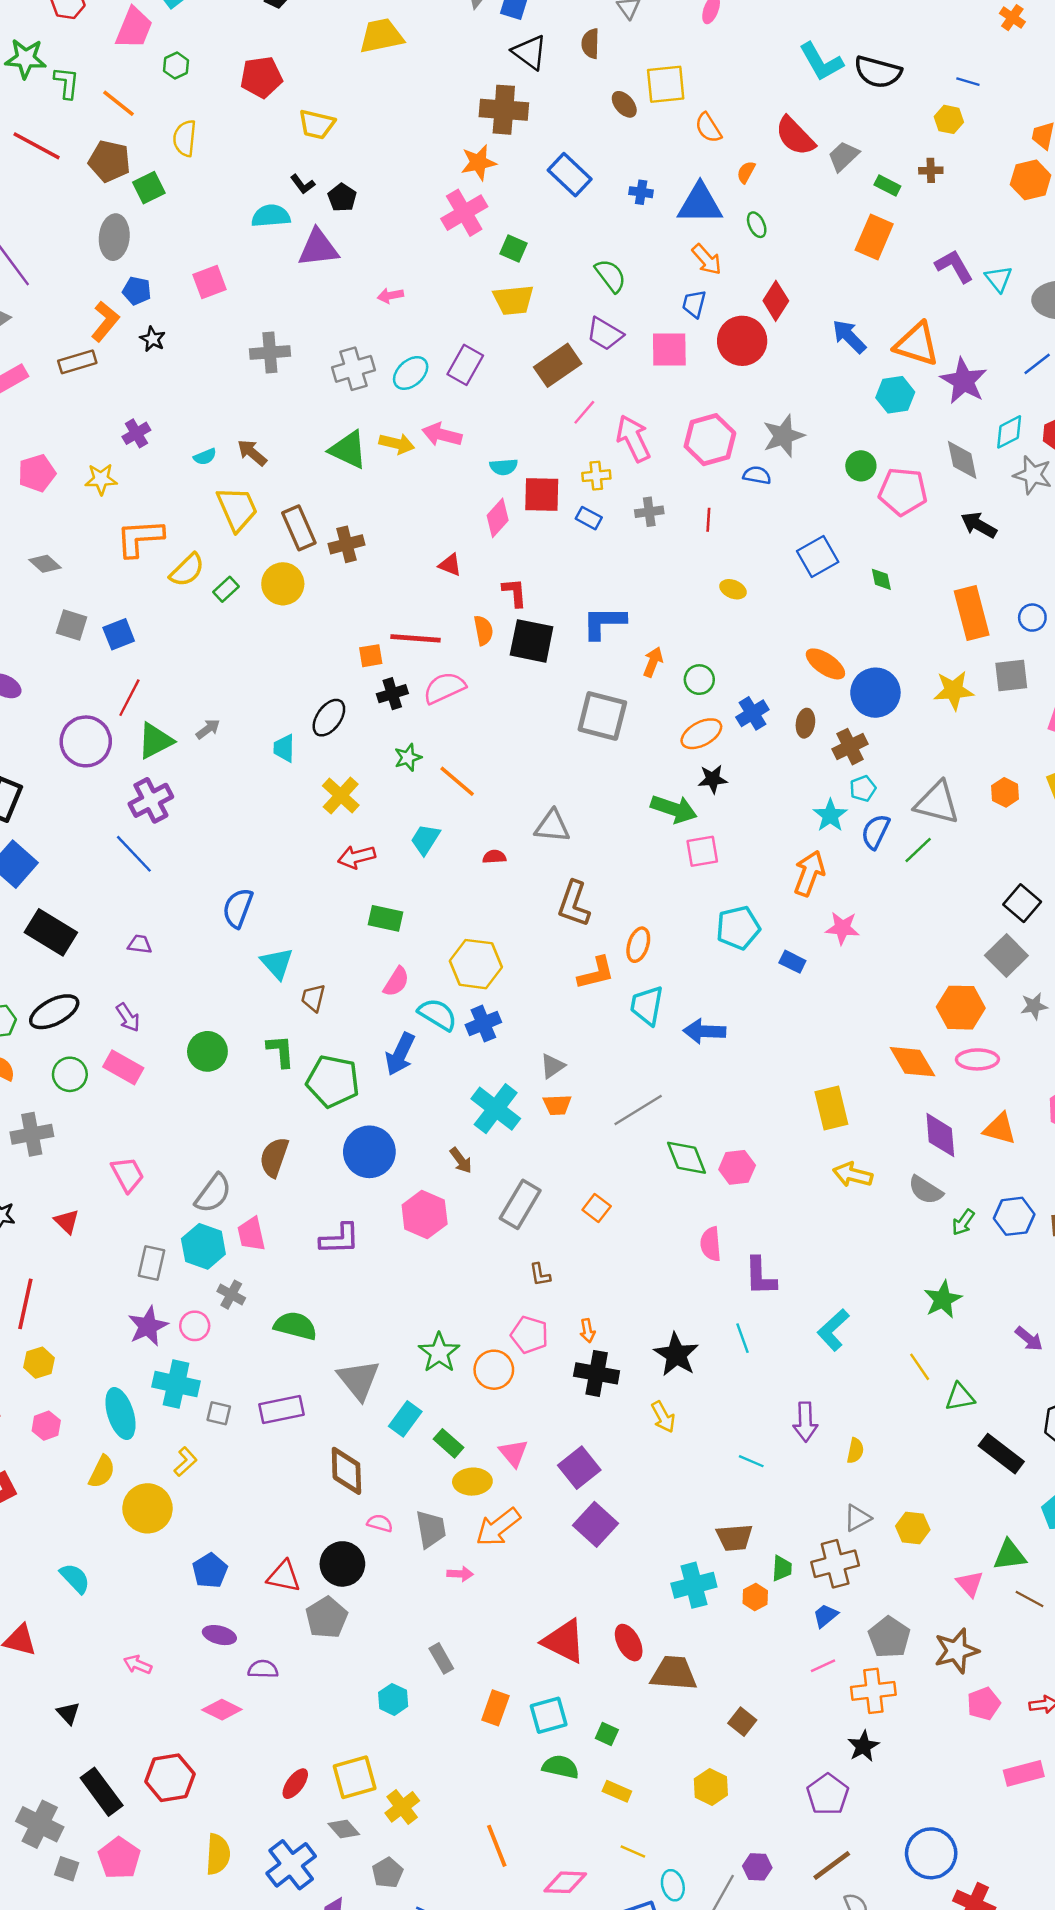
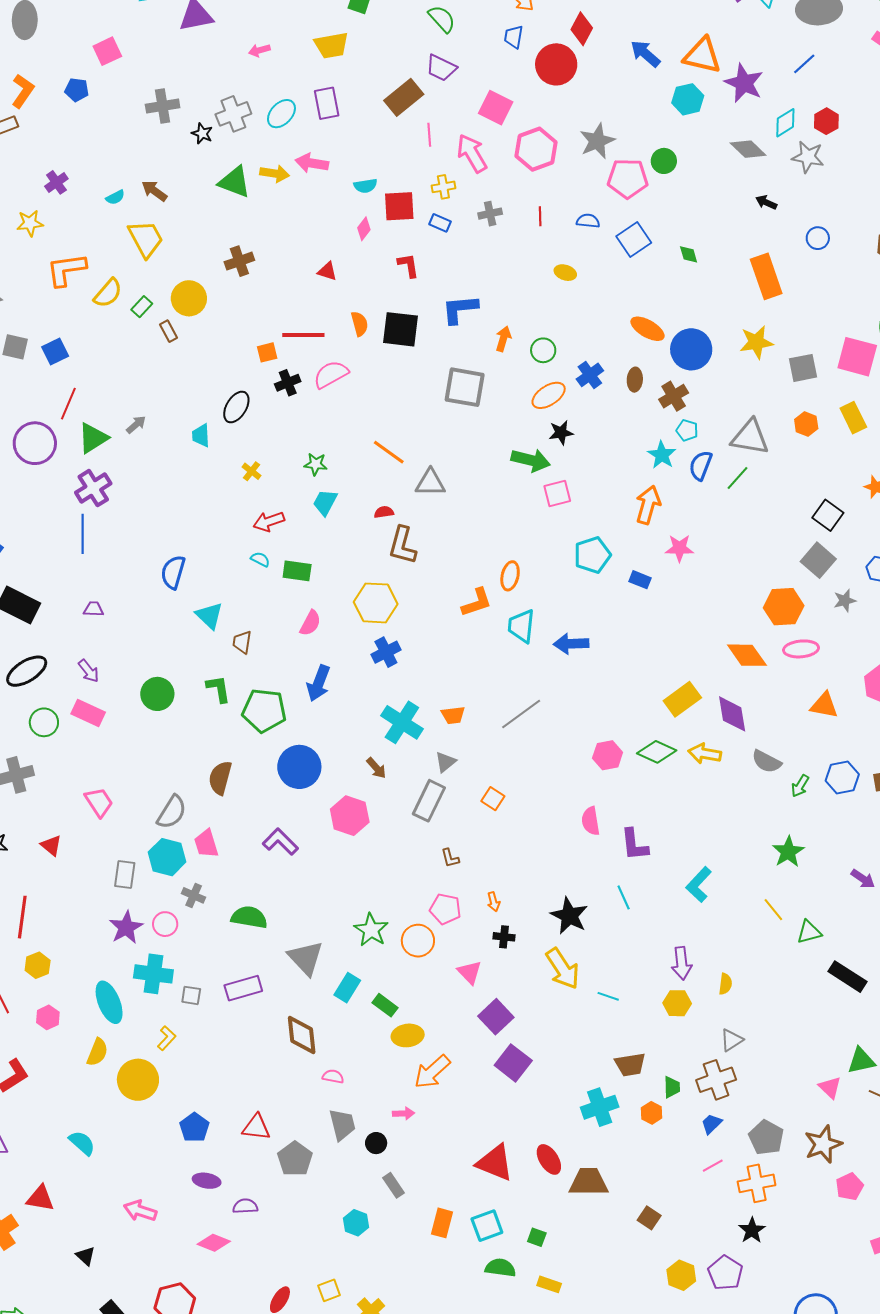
blue pentagon: (137, 291) -> (77, 90), moved
yellow trapezoid: (513, 300) -> (331, 45), moved
black star: (153, 339) -> (202, 134), moved
pink square: (669, 350) -> (496, 108), moved, turned 32
purple rectangle: (465, 365) -> (327, 103), turned -36
pink line: (584, 412) -> (429, 135), turned -40
gray diamond: (962, 460) -> (748, 149), turned -30
blue semicircle: (757, 475) -> (588, 221), moved
pink pentagon: (903, 491) -> (628, 178), moved
pink diamond: (498, 518) -> (364, 229), size x0.7
black arrow: (979, 525) -> (766, 202), size x0.7
brown rectangle: (299, 528) -> (168, 331), moved, size x0.6
red L-shape: (515, 593) -> (408, 265), moved
blue circle: (1032, 618) -> (818, 238), moved
gray square: (1011, 675) -> (803, 368), moved
green star: (408, 757) -> (316, 464), moved, turned 30
orange line: (457, 781) -> (389, 452), moved
cyan pentagon: (863, 789) -> (687, 430), turned -30
yellow cross: (341, 795) -> (251, 471), size x0.6
blue line: (134, 854) -> (83, 534), turned 48
brown L-shape: (574, 904) -> (402, 545), moved
cyan semicircle: (438, 1014) -> (260, 559), moved, size x0.6
gray triangle: (552, 1066) -> (445, 762), moved
yellow rectangle: (831, 1108) -> (682, 699), turned 72
purple diamond: (940, 1135) -> (732, 714), moved
green diamond: (686, 1158) -> (657, 752), moved, turned -39
purple L-shape: (340, 1239) -> (280, 842), turned -129
black cross: (597, 1373) -> (504, 937), size x0.6
yellow arrow: (663, 1417) -> (563, 969), size x1.6
pink triangle: (513, 1453) -> (470, 972), moved
cyan line: (751, 1461) -> (608, 996), moved
yellow hexagon: (913, 1528) -> (677, 1003), moved
gray trapezoid: (431, 1529) -> (342, 1125), moved
black circle: (342, 1564) -> (376, 1143), moved, size x0.6
pink arrow: (138, 1664) -> (140, 1211), size x1.4
yellow square: (355, 1777) -> (329, 1290), size x0.6
yellow hexagon: (711, 1787) -> (681, 1275), moved

